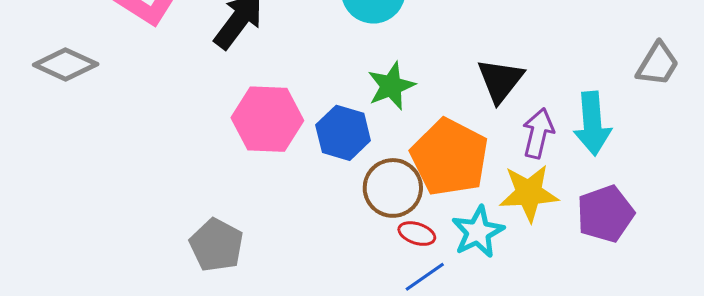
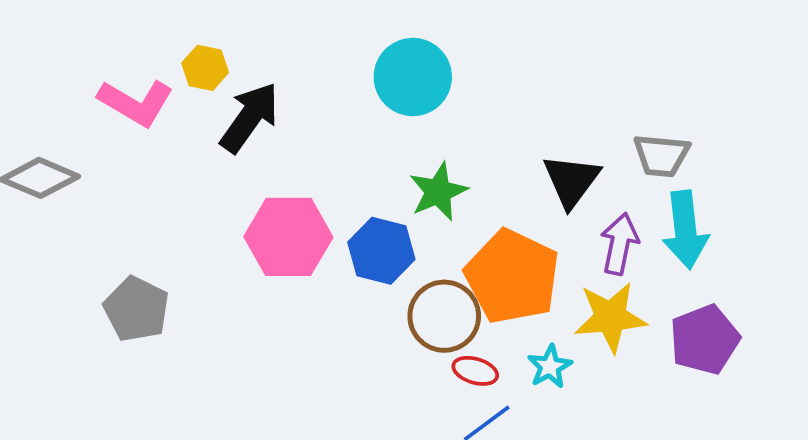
gray trapezoid: (658, 64) -> (661, 155), moved, turned 66
cyan star: (478, 232) -> (550, 367), size x0.7
gray pentagon: (216, 245) -> (136, 309), moved

